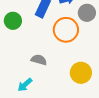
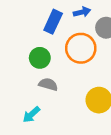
green circle: (13, 21) -> (40, 58), moved

